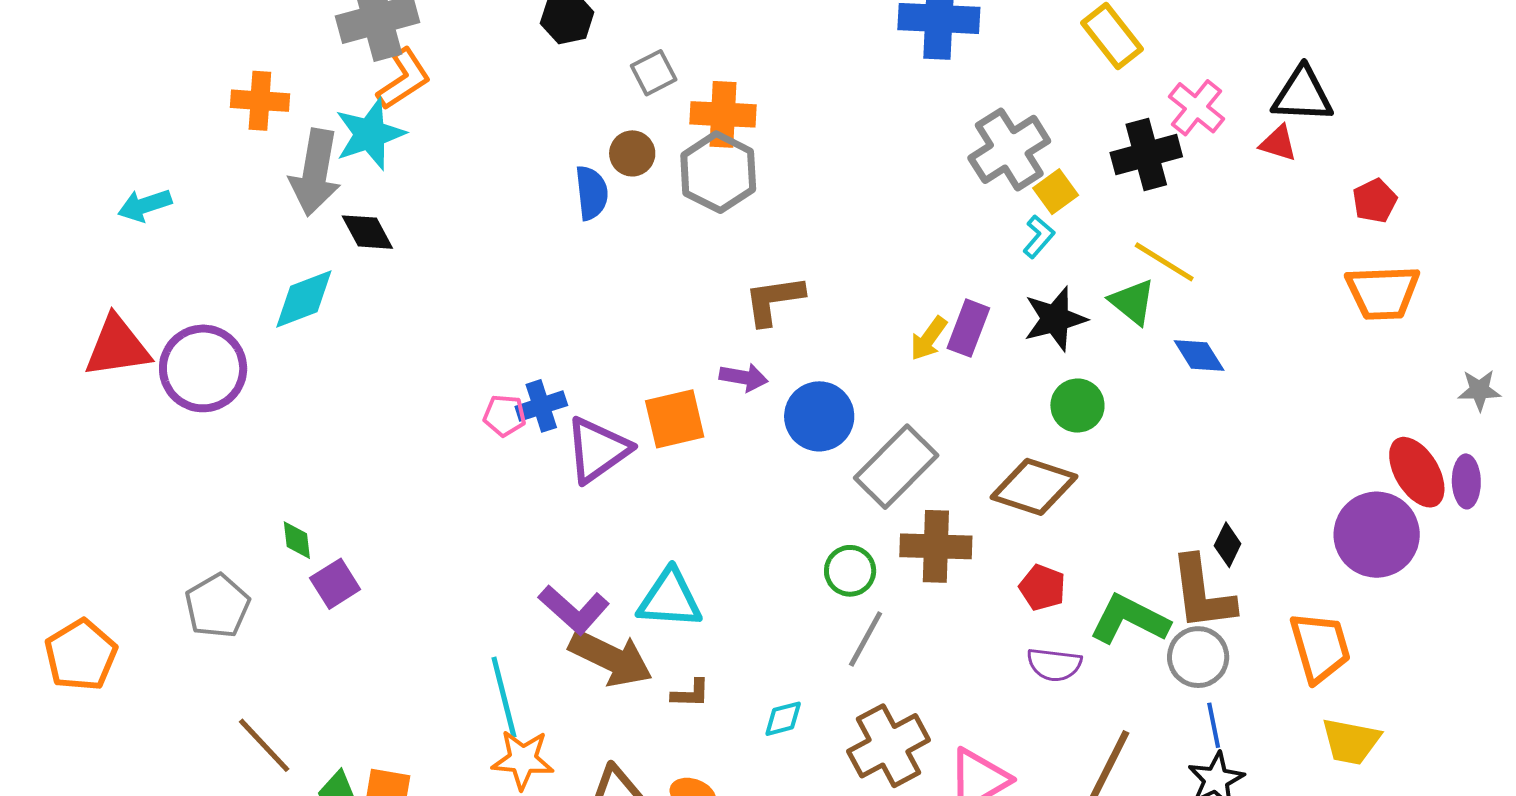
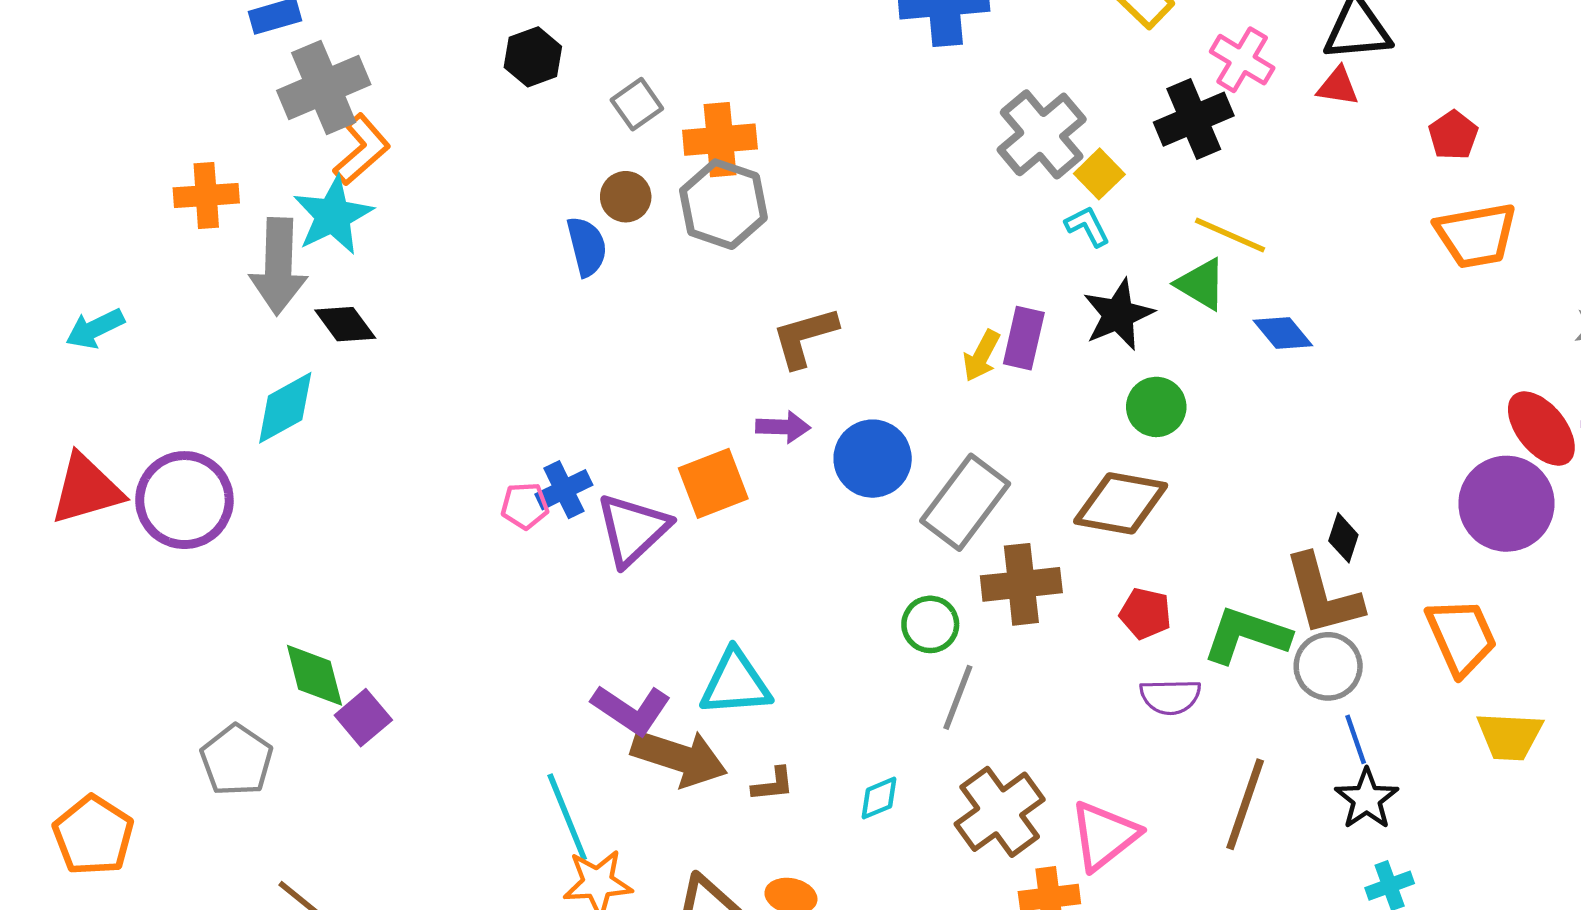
cyan L-shape: (1039, 237) -> (1087, 226), turned -60
green diamond: (297, 540) -> (314, 675), size x1.6

